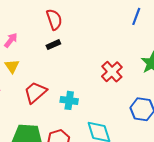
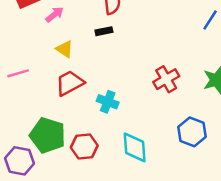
yellow triangle: (12, 66) -> (65, 49), moved, turned -35

